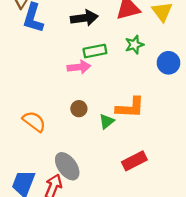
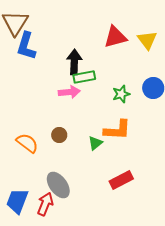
black arrow: (84, 18) -> (74, 62), moved, turned -80
green star: (134, 45) -> (121, 94), moved
brown circle: (79, 109) -> (59, 135), moved

